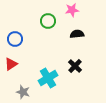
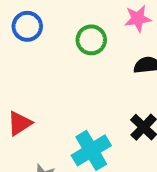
blue circle: (15, 39) -> (27, 26), moved

